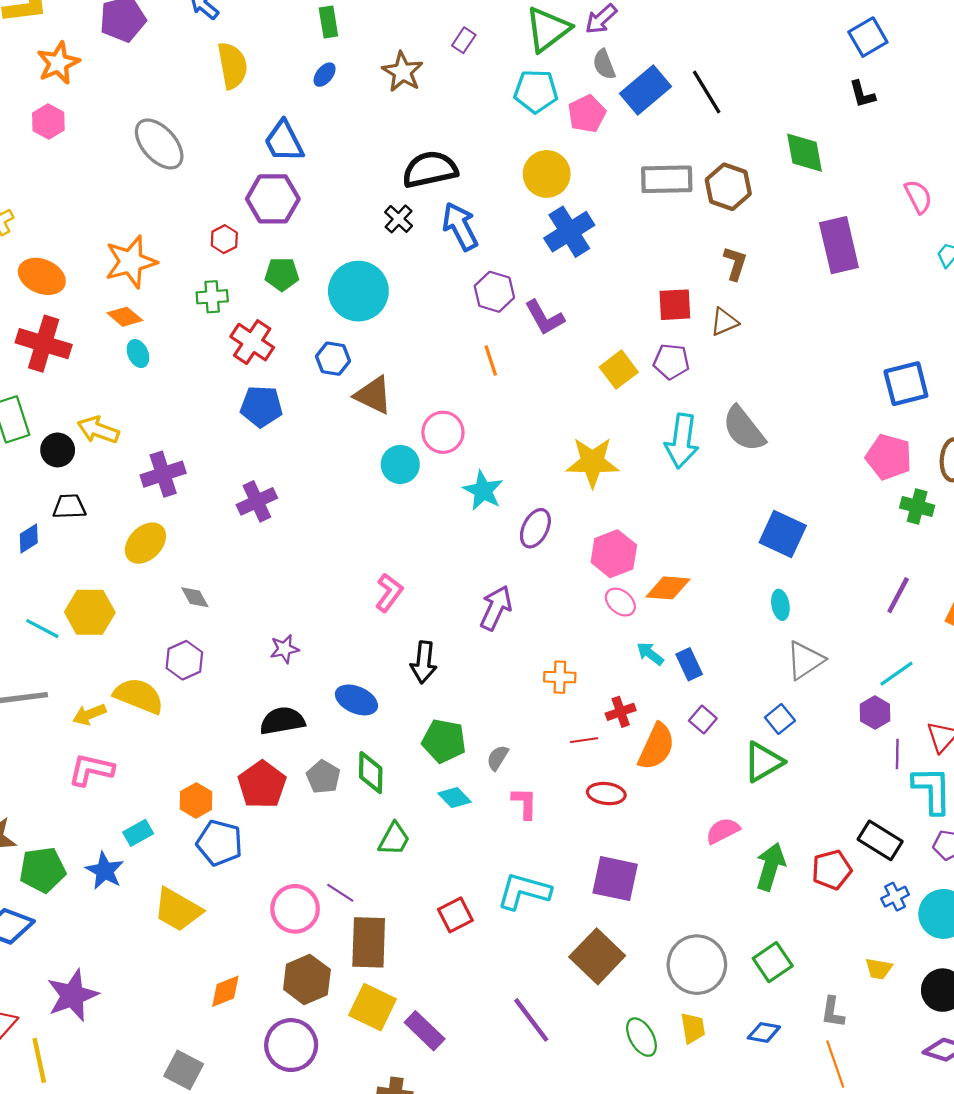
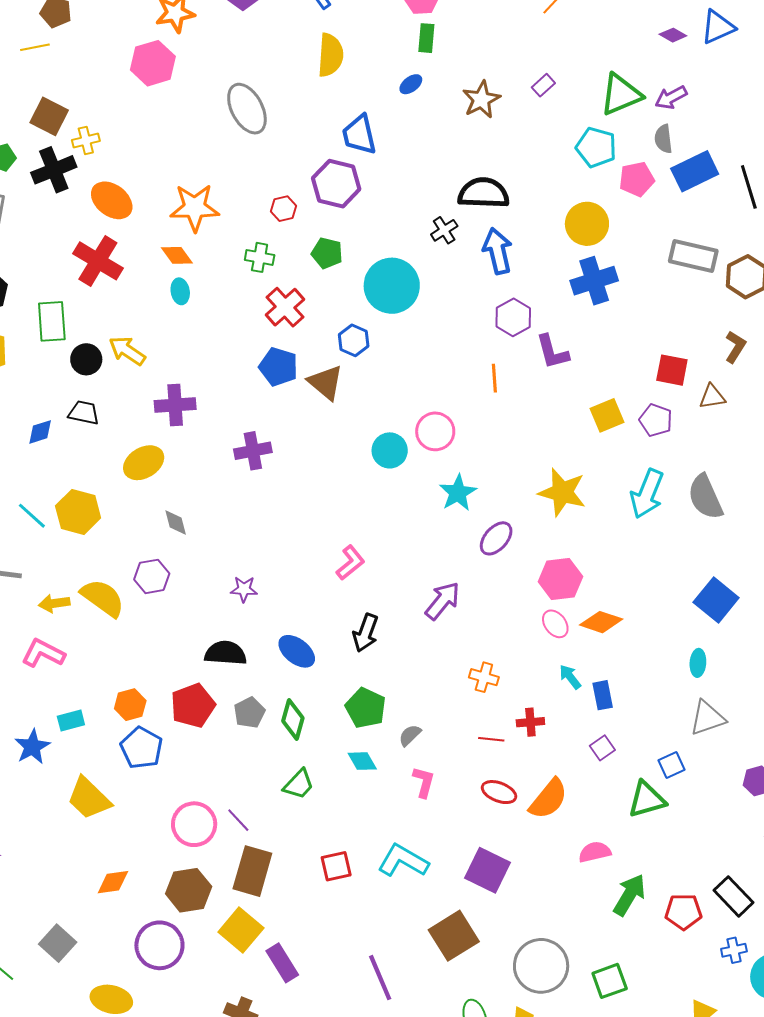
pink hexagon: (48, 121) -> (153, 63), size x1.4
brown triangle: (373, 395) -> (326, 382), moved
orange semicircle: (656, 747) -> (549, 799), moved

